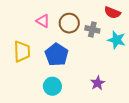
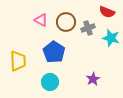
gray cross: (92, 29) -> (88, 28), turned -32
yellow trapezoid: (22, 52) -> (18, 61), moved

